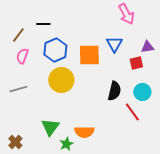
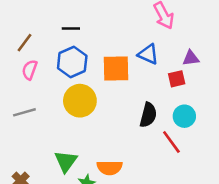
black line: (43, 24) -> (71, 28), moved
blue triangle: (114, 44) -> (148, 54), turned -36

